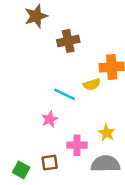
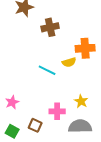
pink star: (50, 119) -> (12, 102), moved
brown square: (50, 163) -> (35, 125), turned 32

